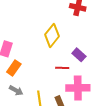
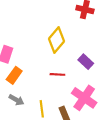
red line: (62, 68) -> (57, 74), moved
pink cross: (78, 88) -> (84, 98), turned 35

